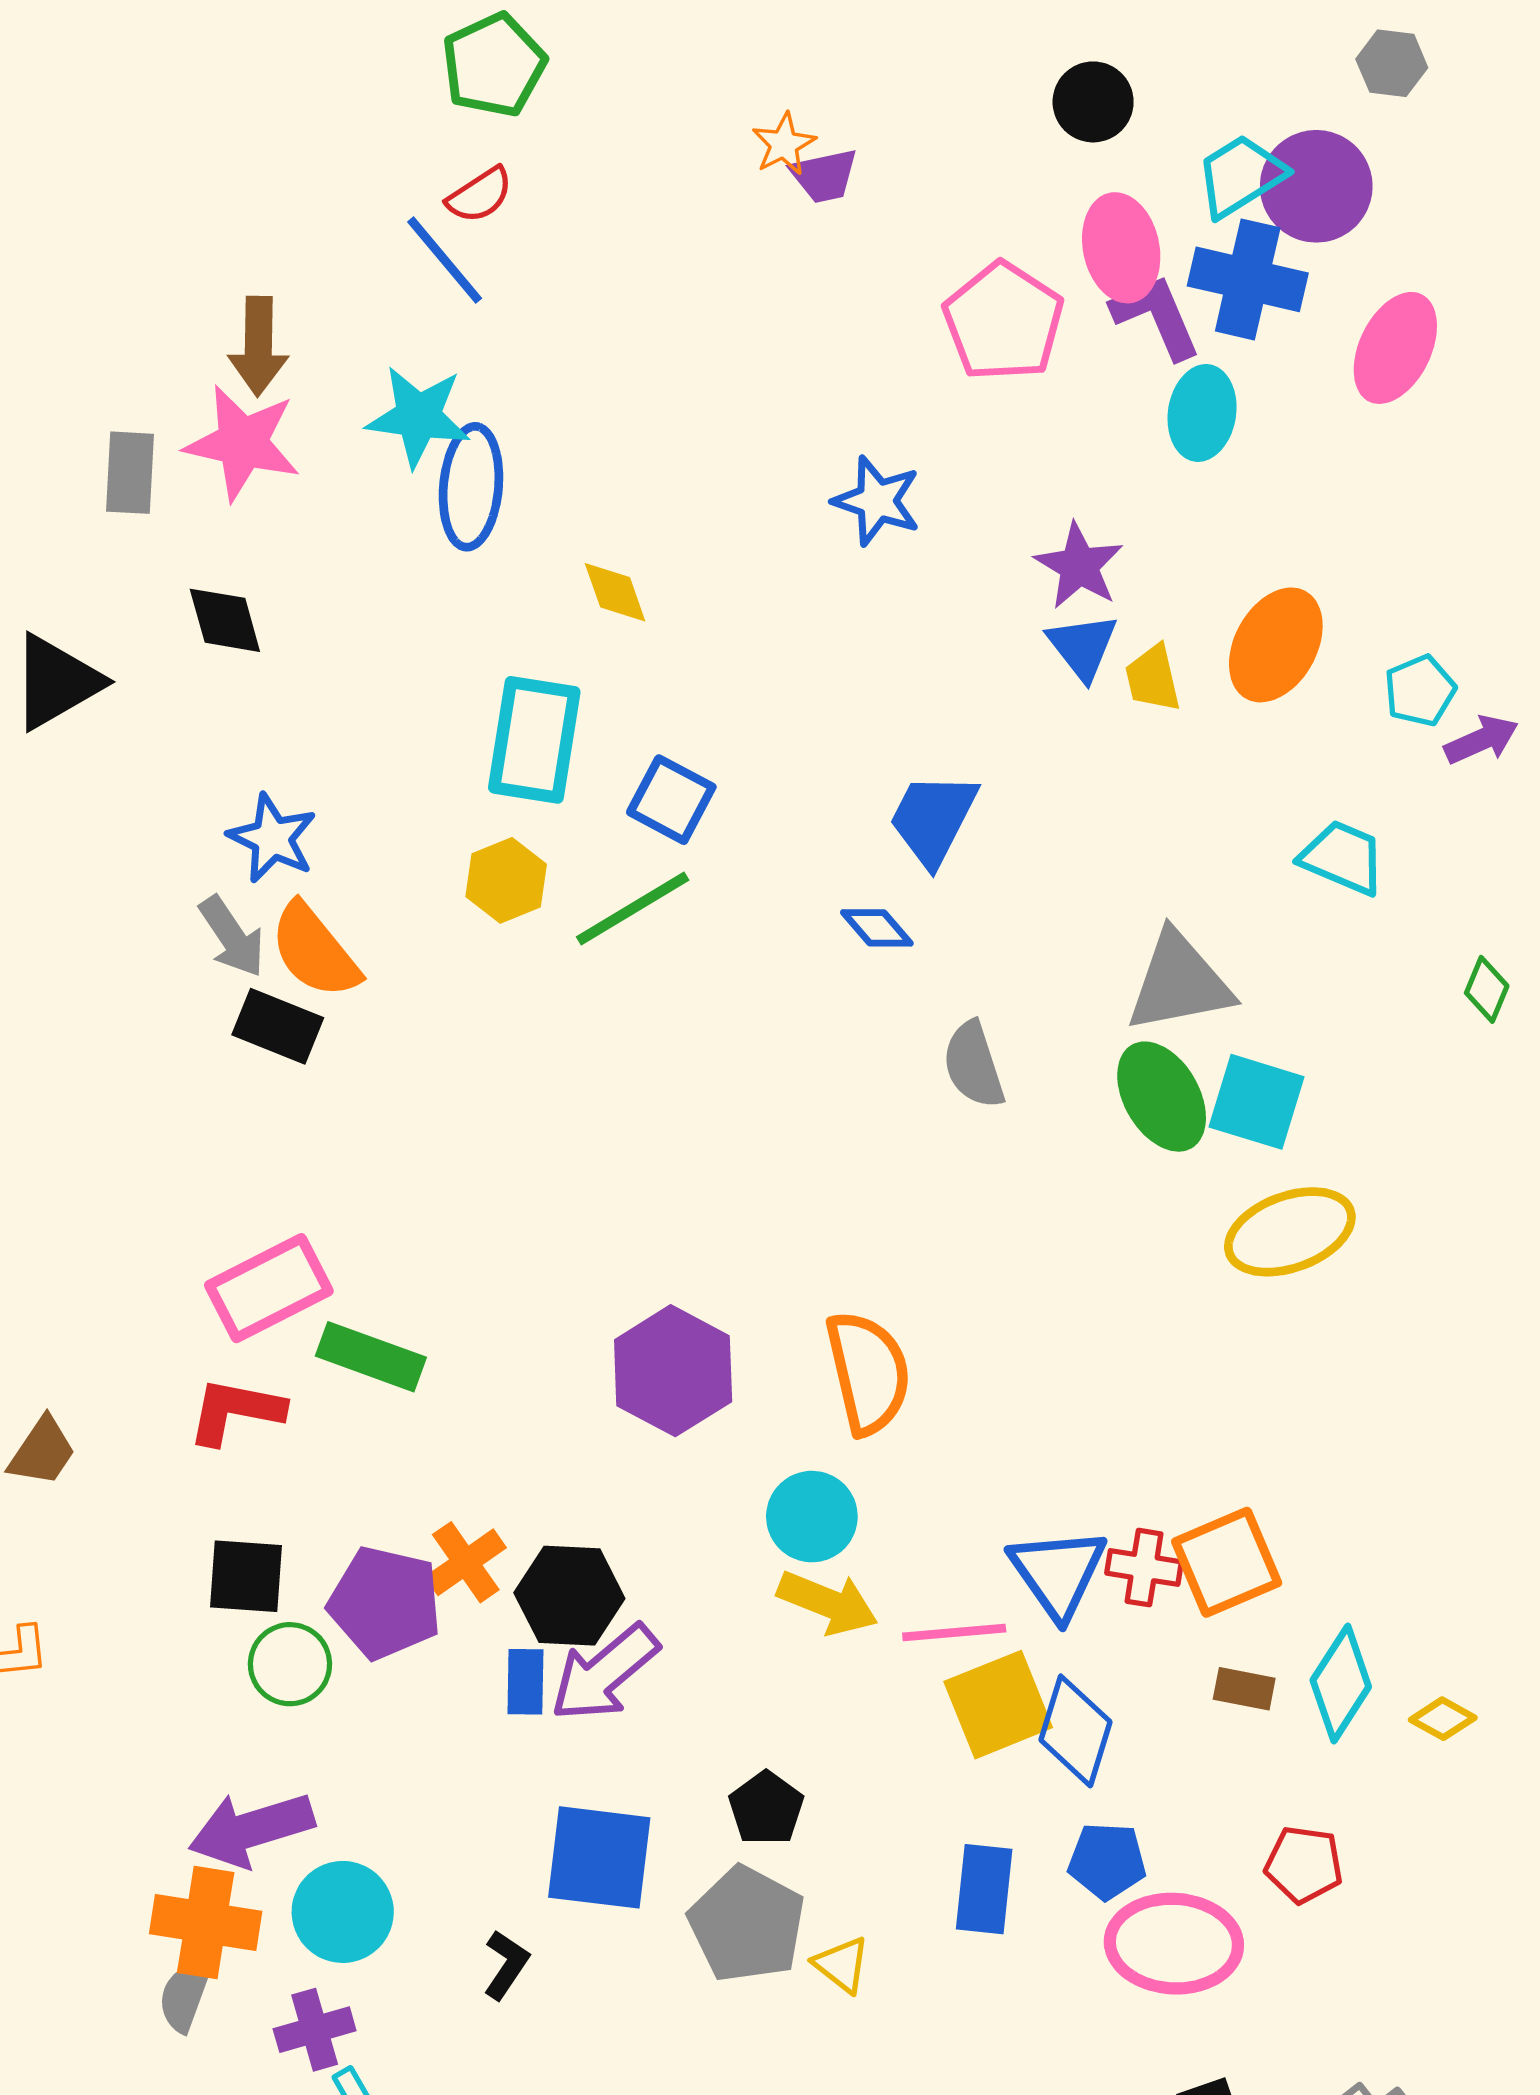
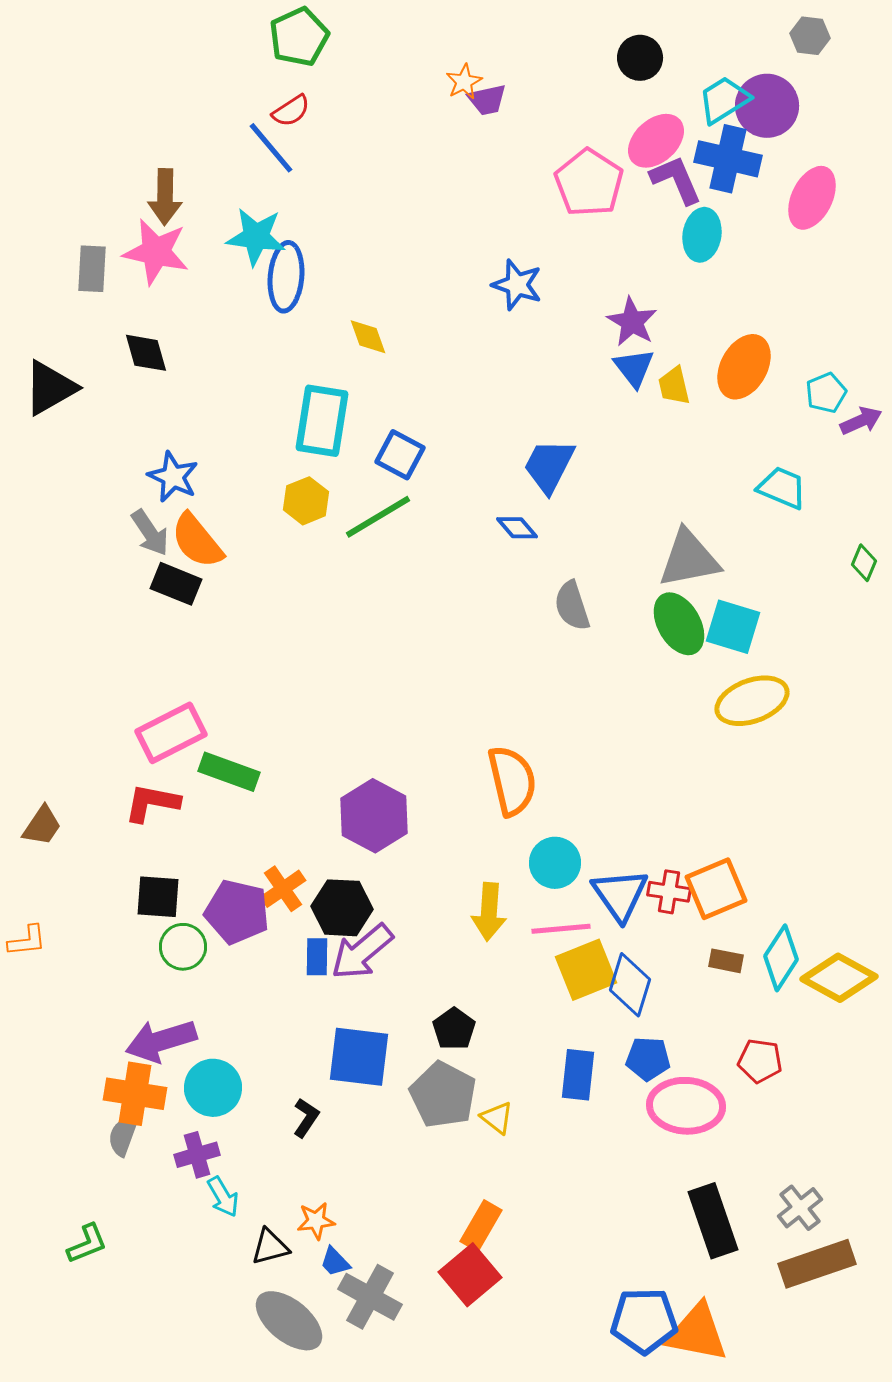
pink ellipse: (1121, 248) -> (656, 141), turned 60
purple hexagon: (673, 1371) -> (374, 816), moved
cyan circle: (812, 1517) -> (555, 863), moved
yellow arrow: (828, 1603) -> (489, 912), turned 72
yellow diamond: (1443, 1719) -> (839, 978), size x2.0

